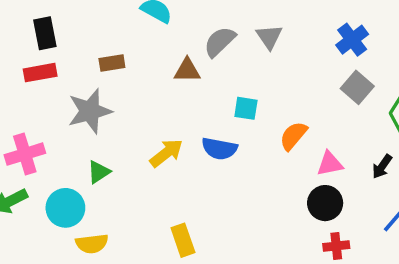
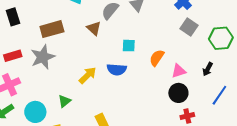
brown rectangle: (112, 63) -> (52, 29), size x1.6
brown triangle: (187, 70) -> (94, 28), turned 49
red rectangle: (40, 73) -> (13, 56), moved
green triangle: (99, 172) -> (64, 101), moved

